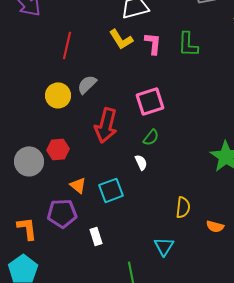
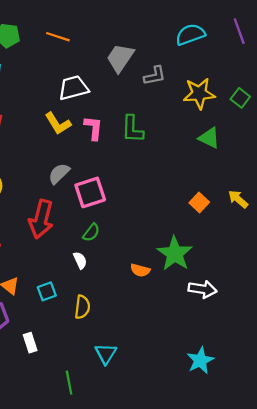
gray semicircle: (87, 84) -> (59, 174), moved
cyan square: (111, 190) -> (47, 291), size x0.7
yellow semicircle: (183, 207) -> (82, 307), moved
orange semicircle: (215, 226) -> (140, 270), moved

